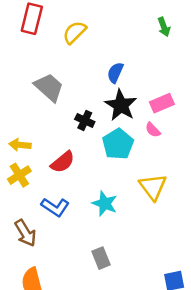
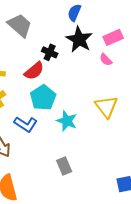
cyan pentagon: (118, 144) -> (43, 98), moved
red semicircle: (63, 162) -> (34, 71), moved

